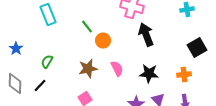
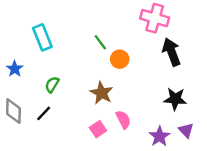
cyan rectangle: (48, 14) -> (42, 37), moved
brown star: (88, 68) -> (102, 93), turned -30
pink semicircle: (117, 68) -> (123, 119), moved

